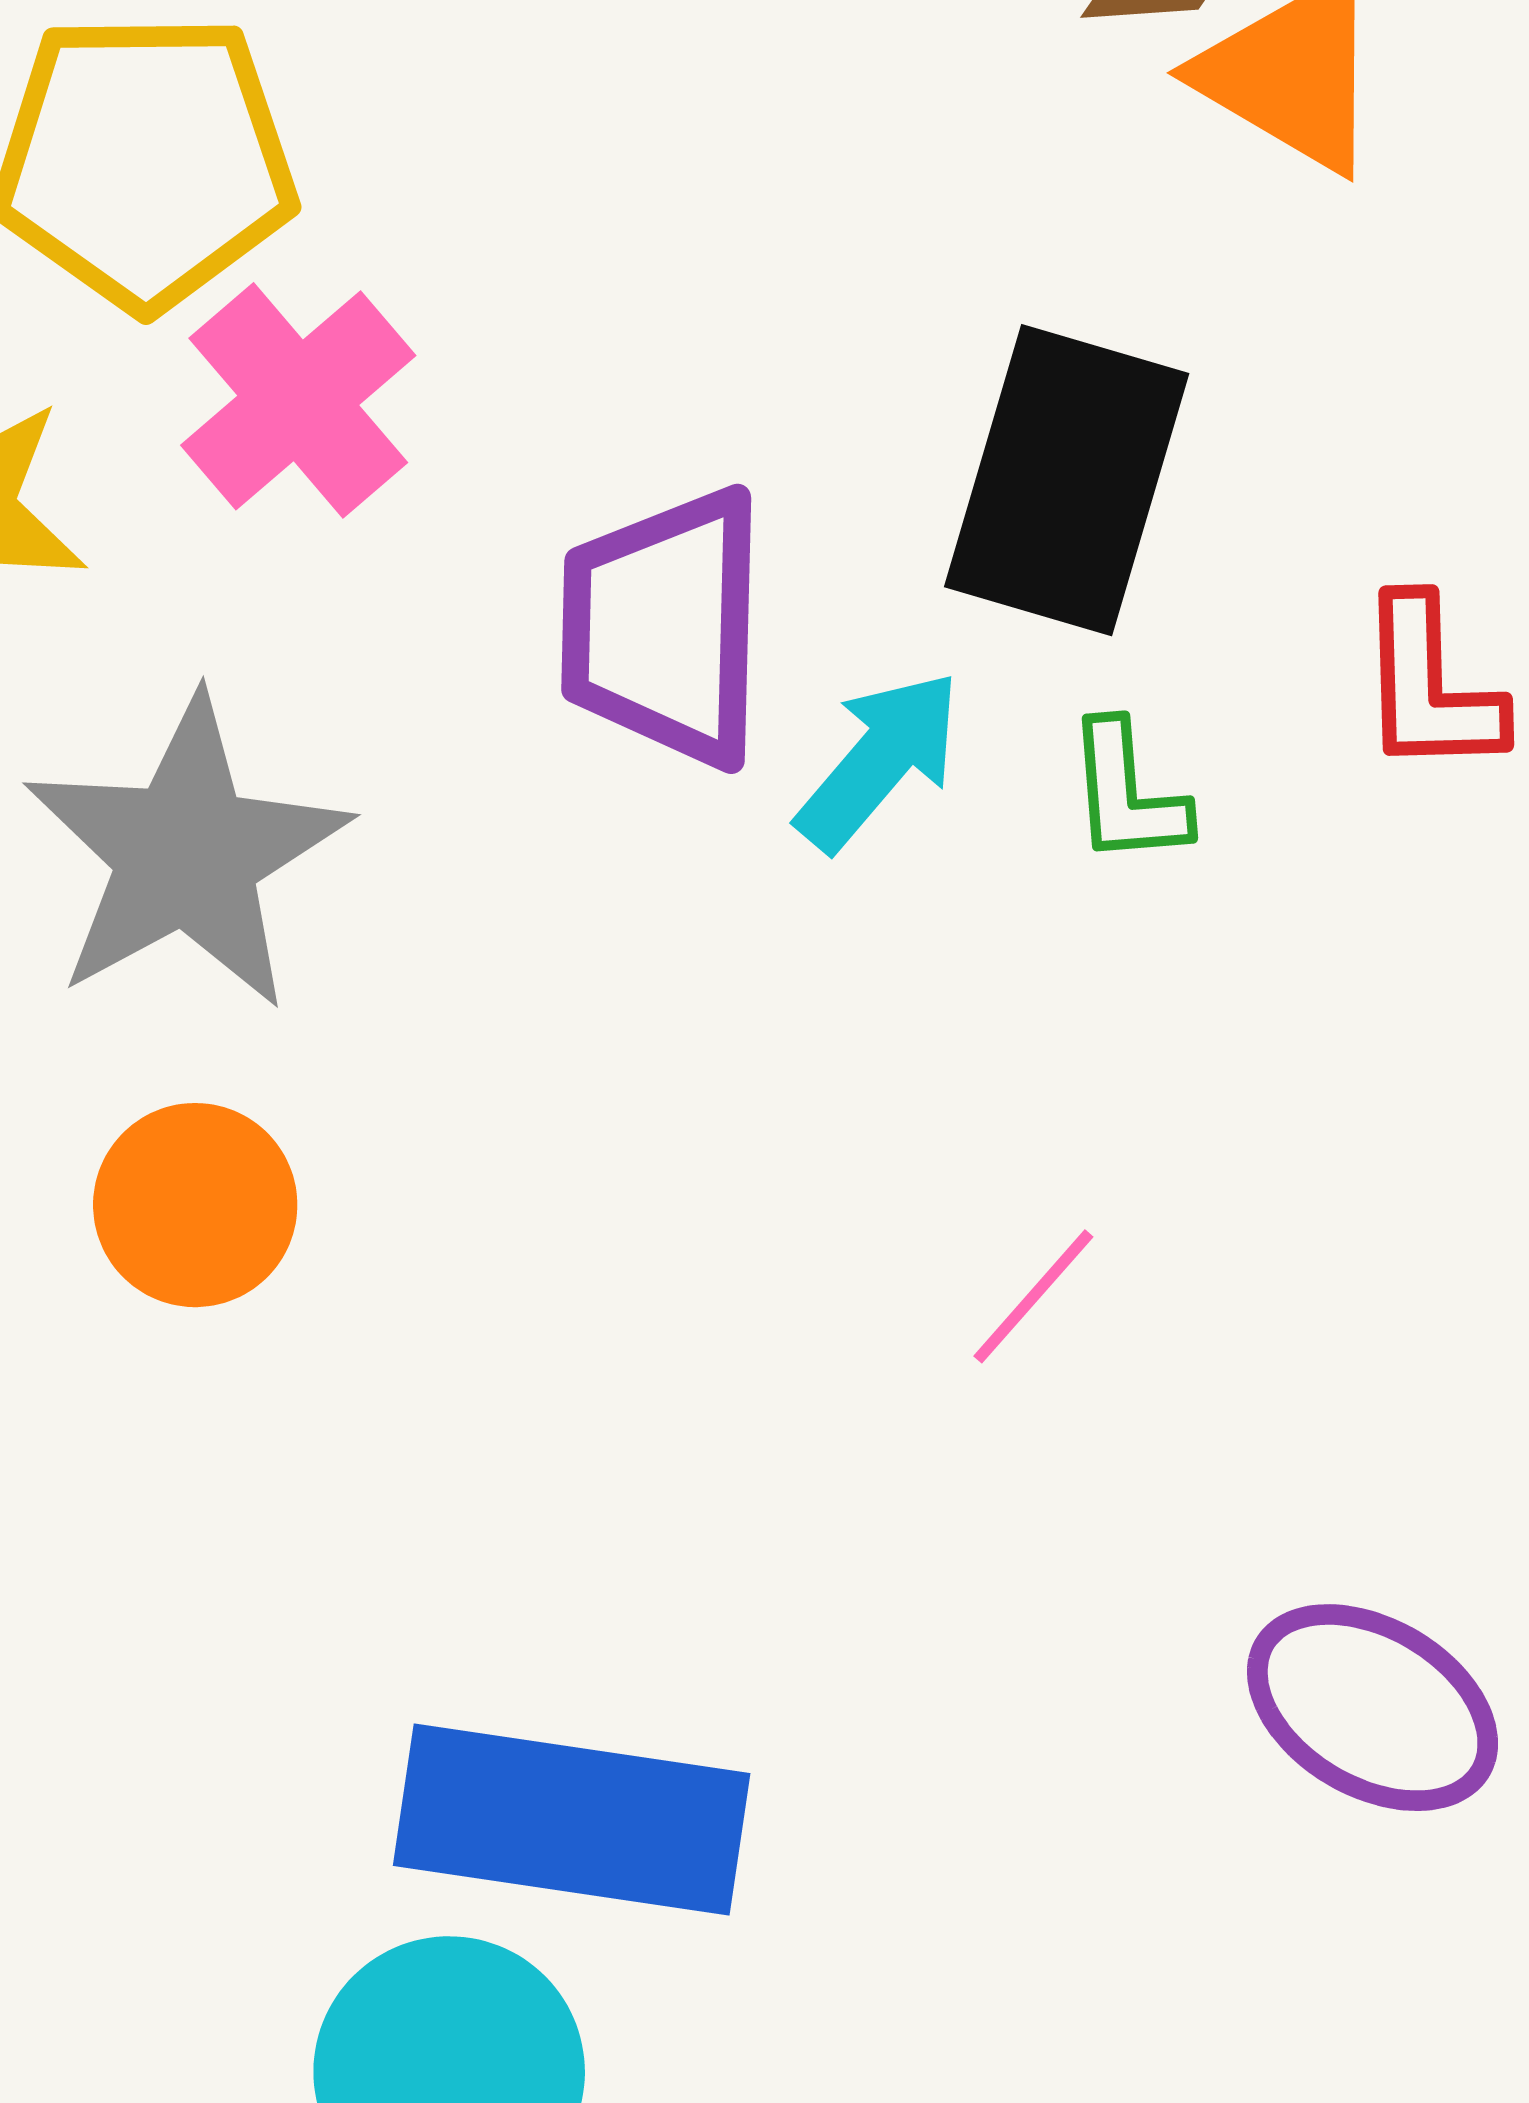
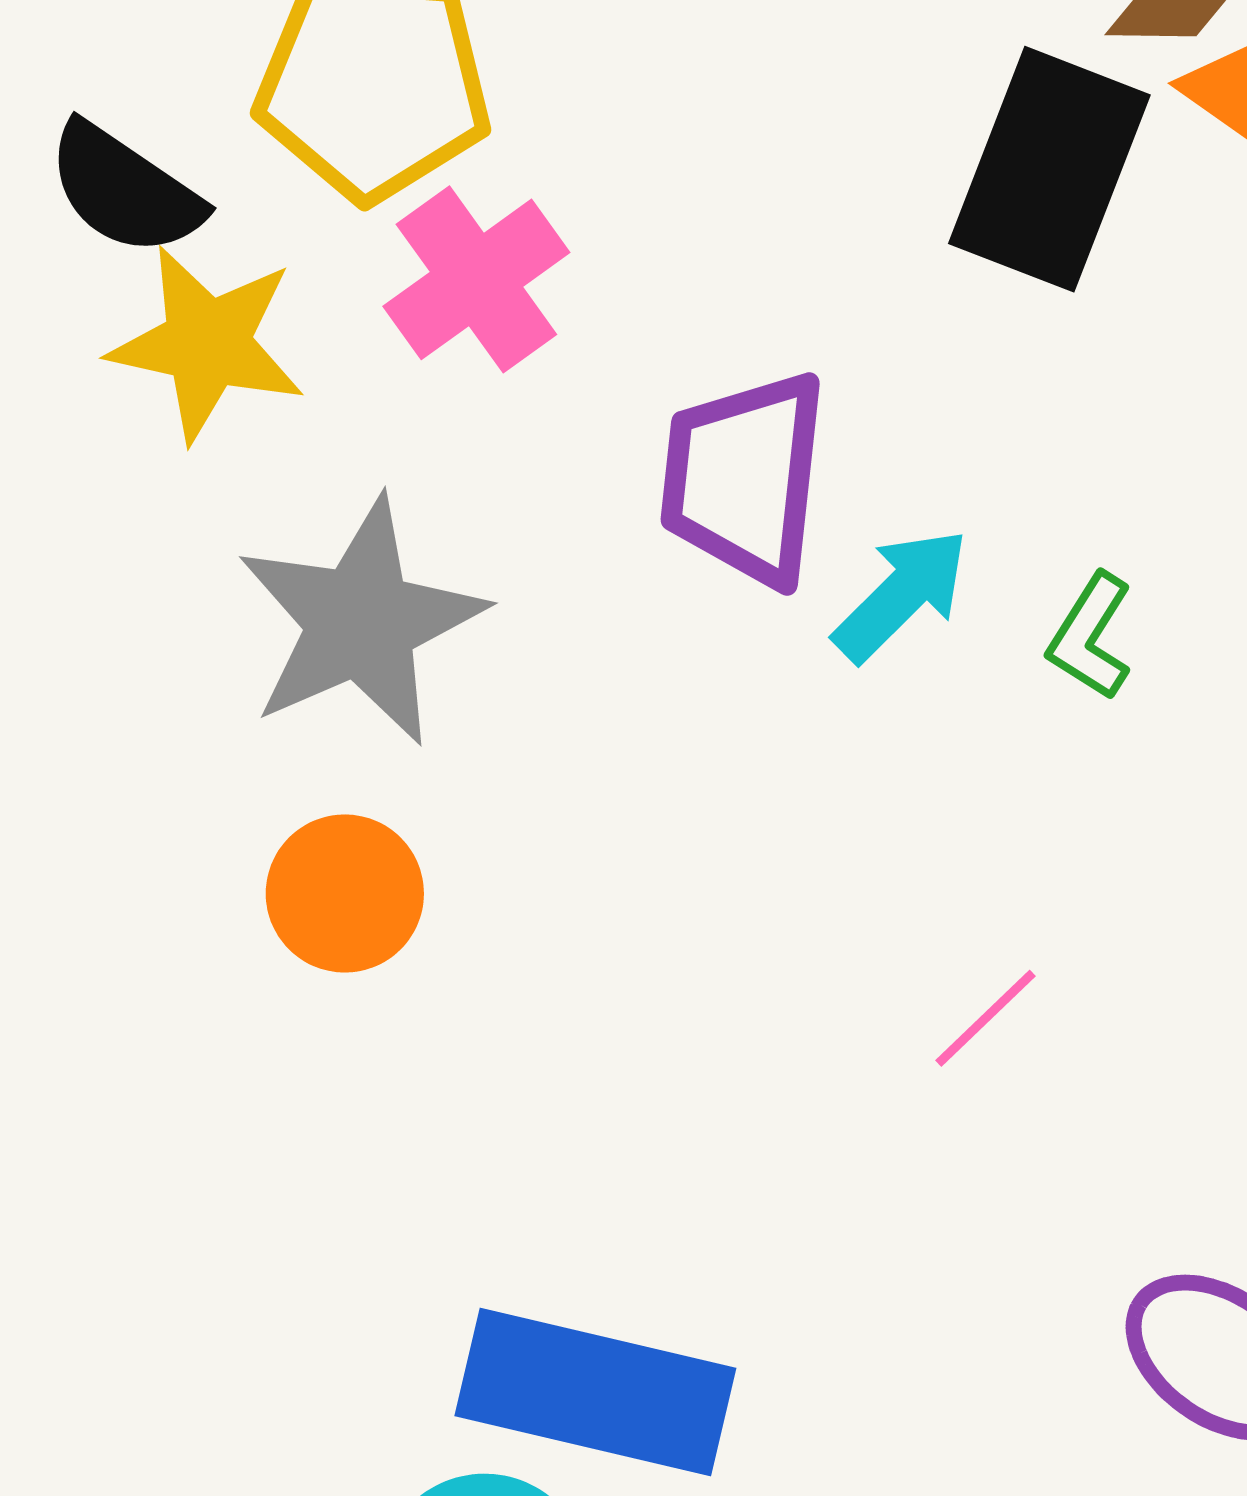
black rectangle: (1067, 480) -> (1049, 169), moved
green L-shape: (1127, 794) -> (1090, 637), turned 32

